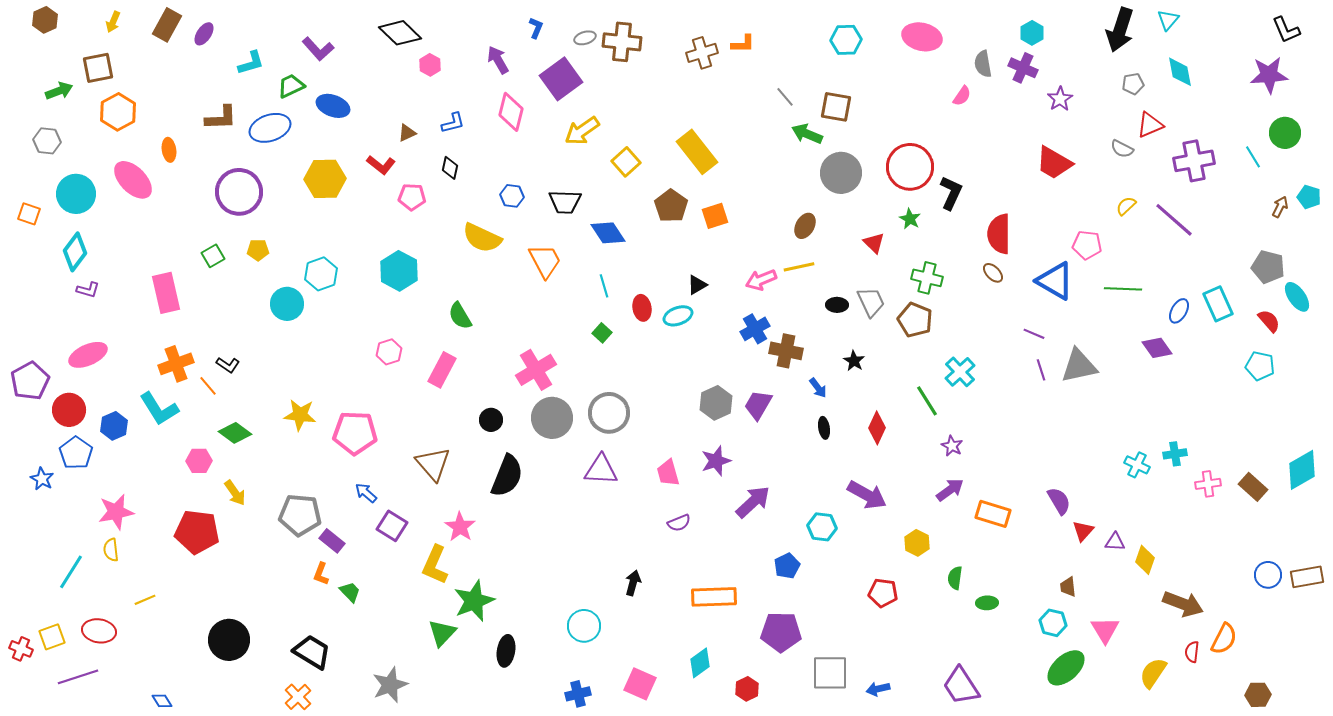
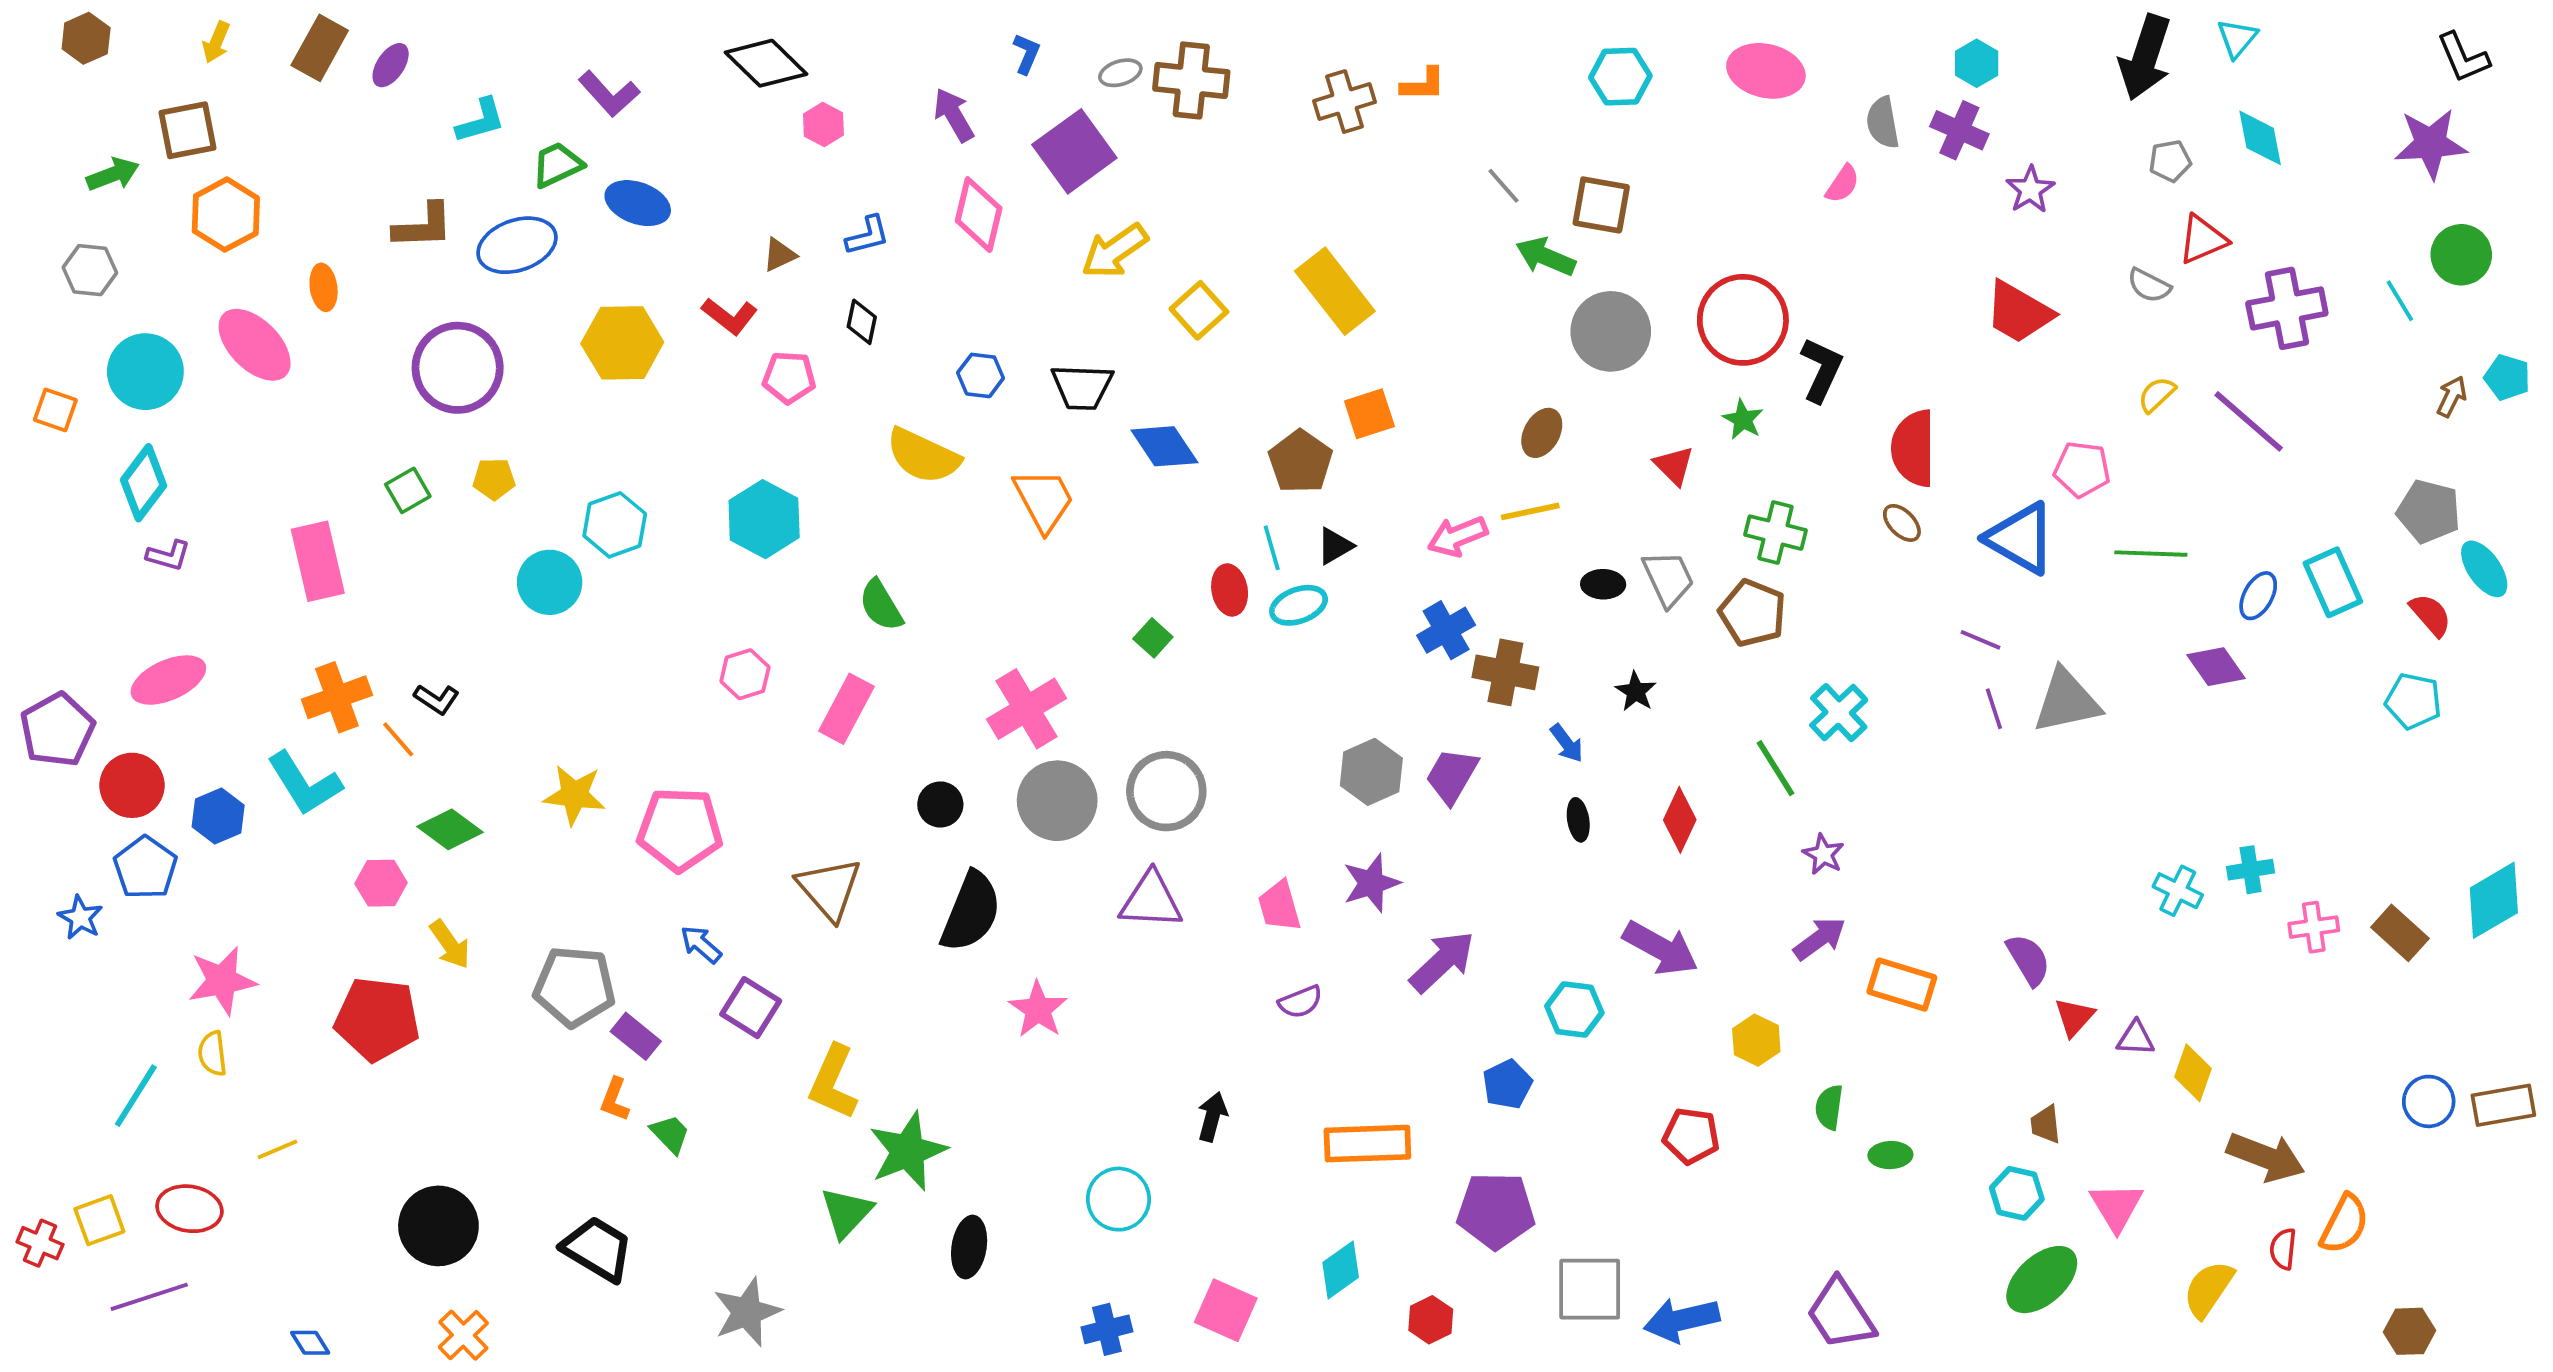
brown pentagon: (671, 206) -> (1300, 462), moved
cyan line: (604, 286) -> (1272, 548), moved
pink star: (460, 527) -> (1038, 1009), moved
blue arrow: (878, 689) -> (1682, 1320), size x1.6
orange cross: (298, 697) -> (463, 1335), moved

